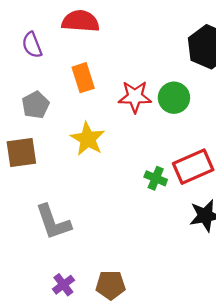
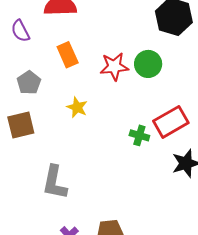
yellow star: (88, 139) -> (77, 107), size x0.7
gray L-shape: (53, 222) -> (55, 183), turned 36

